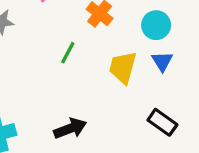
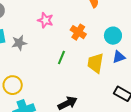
blue triangle: (162, 61) -> (119, 57), turned 48

